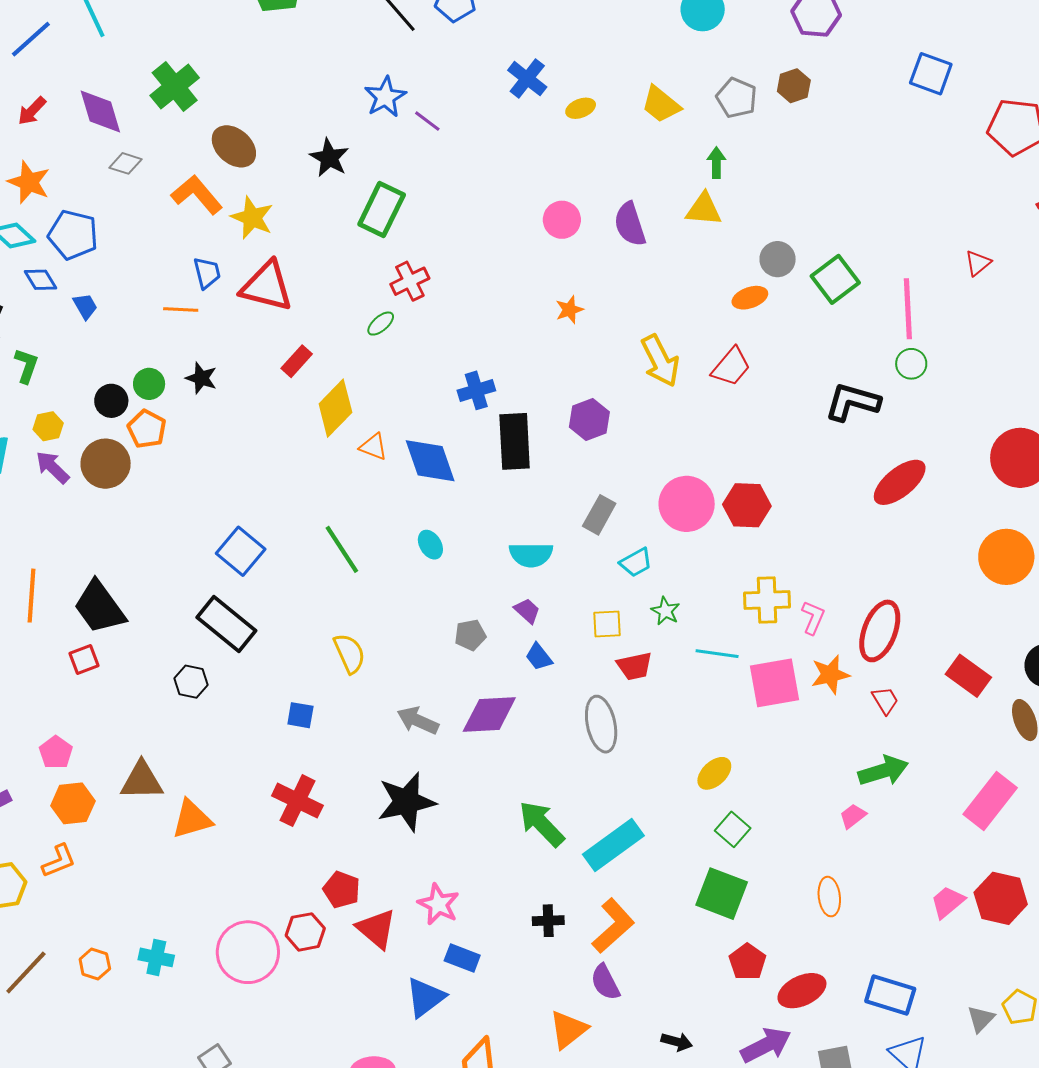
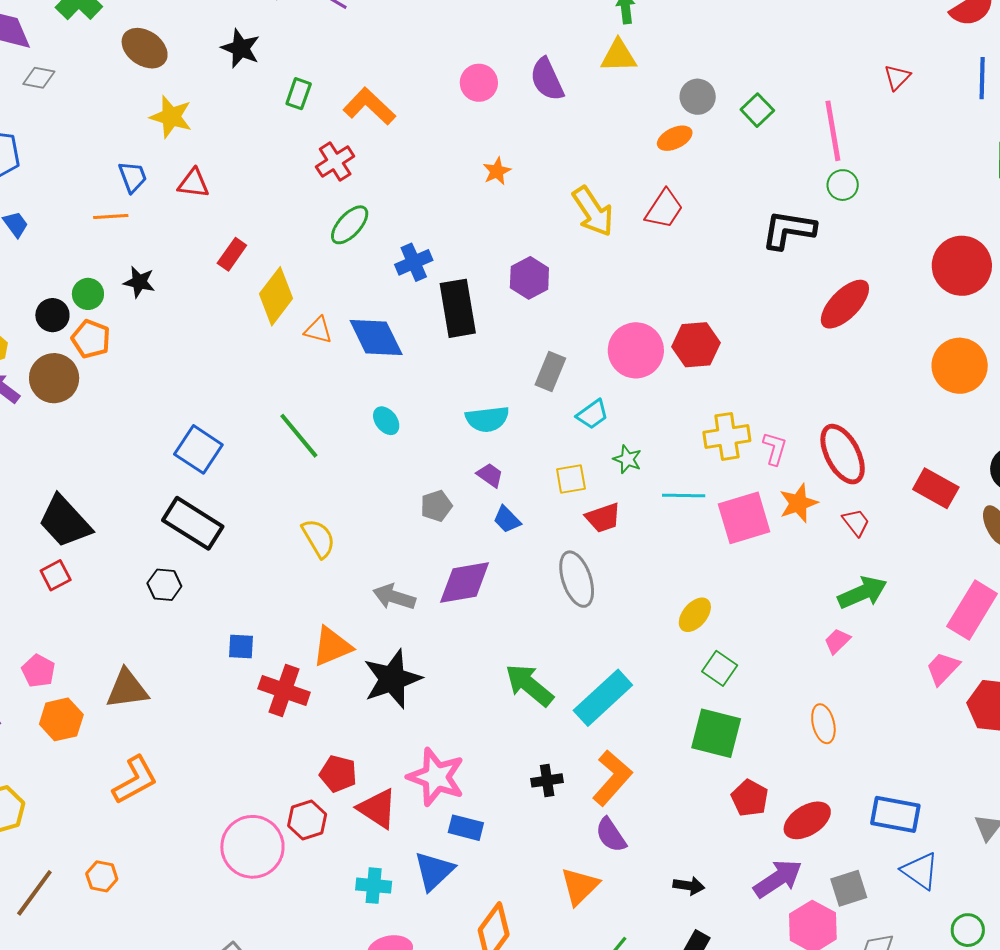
orange L-shape: (197, 195) -> (369, 106), moved
green rectangle: (382, 210) -> (299, 94), size x0.6
green square: (835, 279) -> (757, 110), size x0.7
red triangle: (267, 286) -> (194, 183), size x0.6
green ellipse: (381, 324) -> (350, 225), moved, size x1.5
red ellipse: (880, 631) -> (843, 454), turned -42
blue square: (300, 715) -> (241, 646), moved
orange triangle: (192, 819) -> (332, 647), moved
orange L-shape: (59, 861) -> (135, 780), moved, size x1.4
pink trapezoid: (948, 902) -> (943, 668), moved
pink star: (438, 904) -> (436, 777), size x1.4
cyan cross: (156, 957) -> (374, 886), moved

